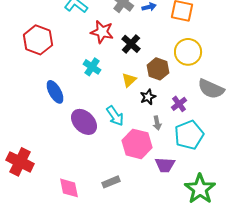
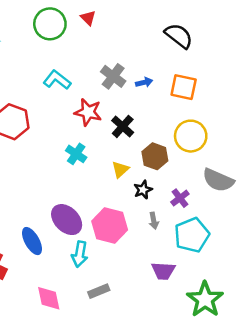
blue ellipse: (55, 92) -> (32, 241), moved
cyan arrow: (115, 116) -> (80, 254), moved, turned 45
pink hexagon: (137, 144) -> (110, 225), moved

